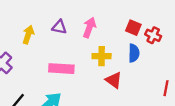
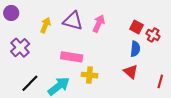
purple triangle: (59, 27) -> (73, 21), size x1.5
yellow cross: (102, 56) -> (89, 75), moved
red triangle: (114, 80) -> (131, 72), moved

